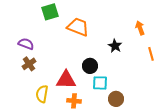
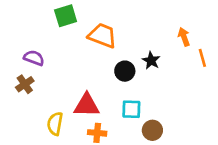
orange line: (151, 54) -> (202, 58), moved
brown cross: (29, 64) -> (25, 84), moved
black circle: (90, 66) -> (125, 71), moved

